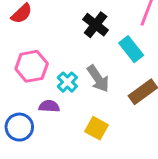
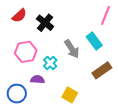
black cross: (96, 25) -> (45, 23), moved
gray arrow: (98, 79) -> (72, 49), moved

